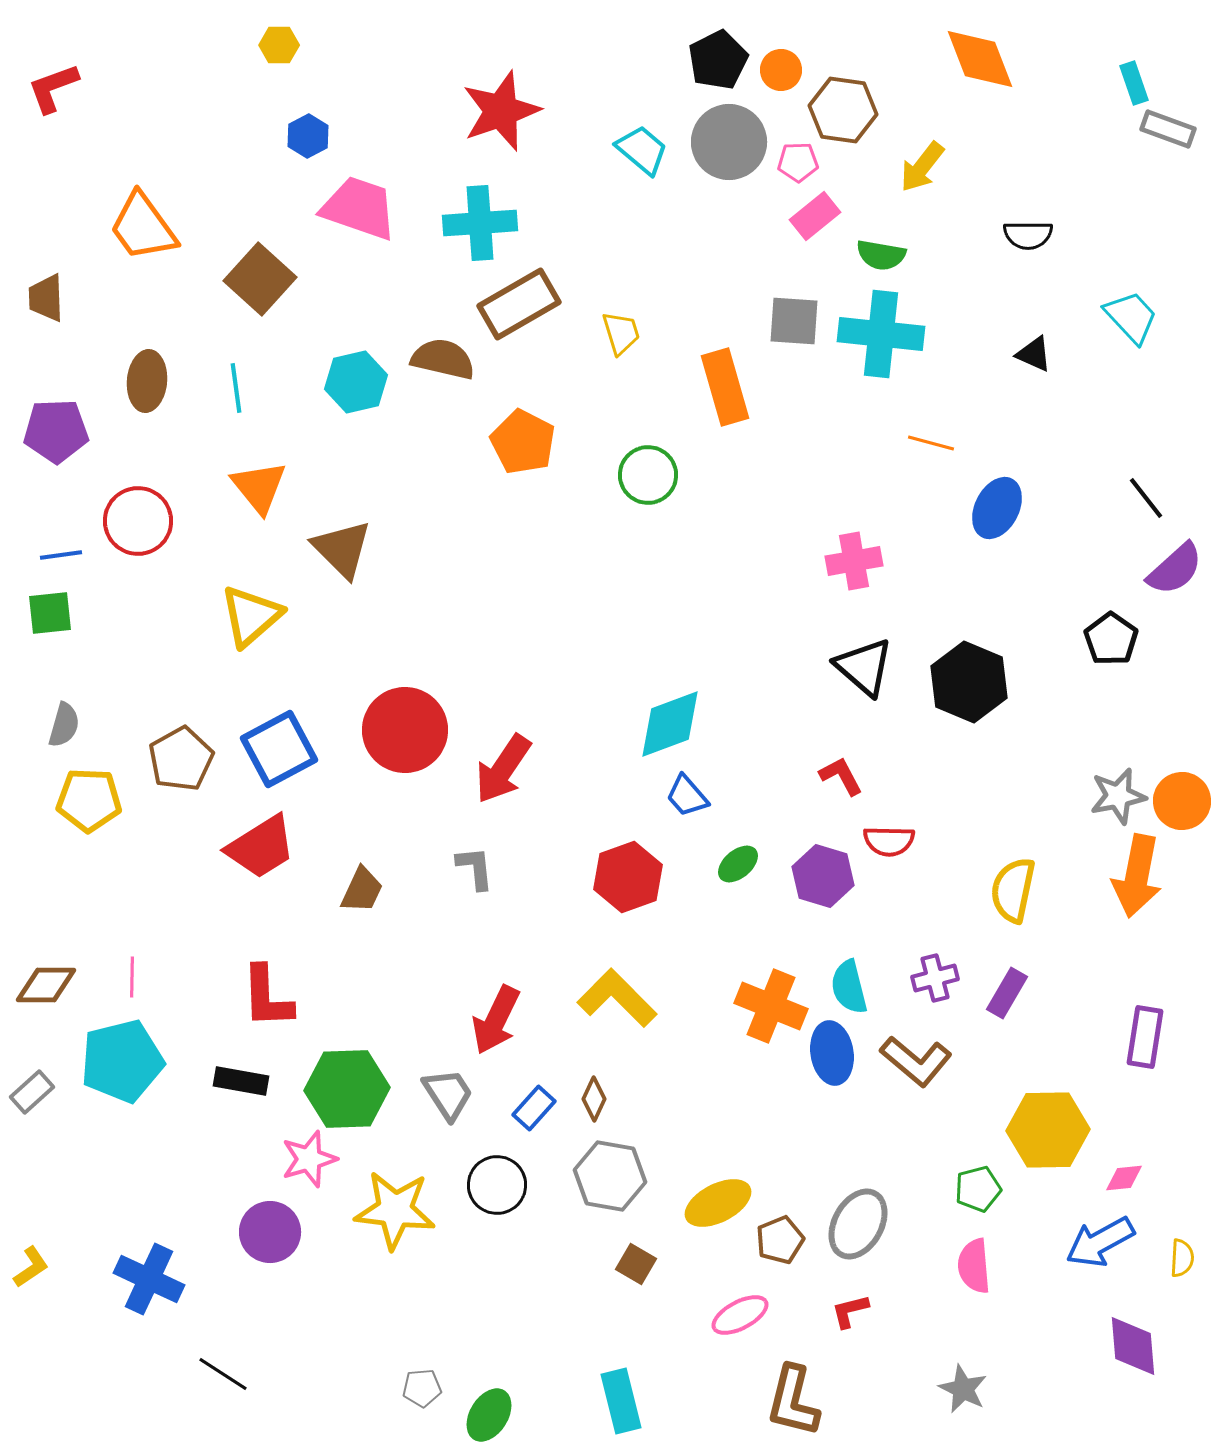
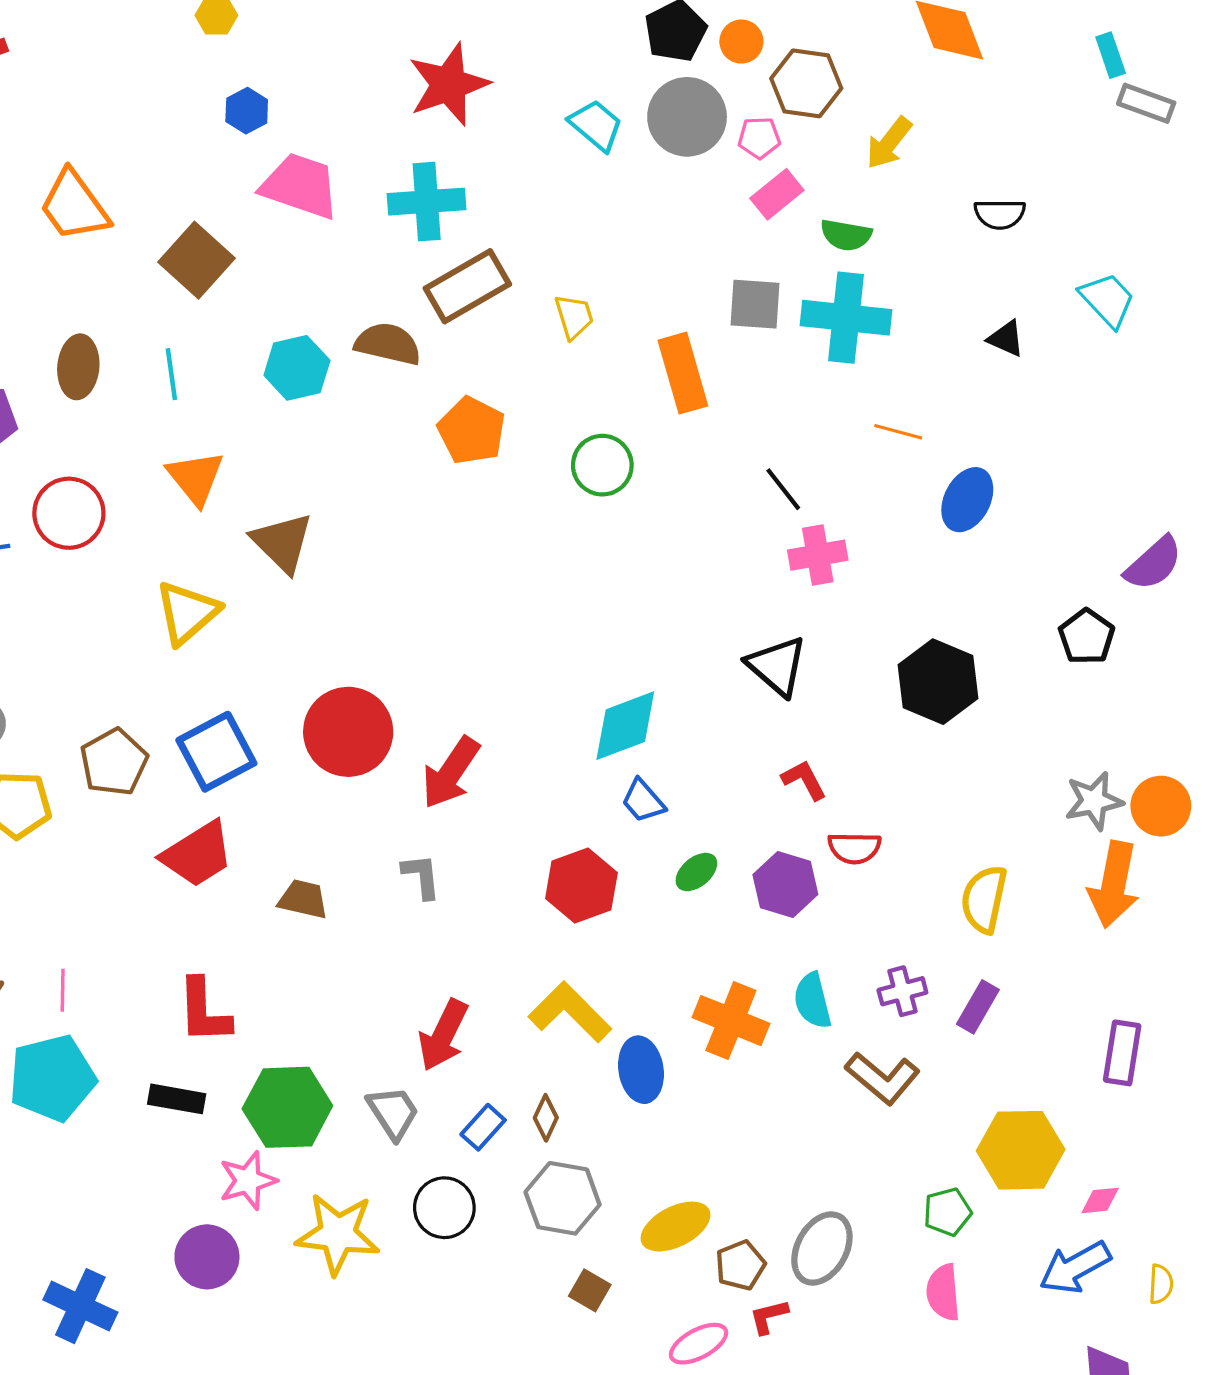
black line: (1146, 498) -> (783, 489), moved
black triangle: (864, 667) -> (777, 666), moved
brown trapezoid: (362, 890) -> (303, 899), turned -102
blue ellipse: (832, 1053) -> (641, 1070), moved
red L-shape: (850, 1311) -> (769, 1316), moved

